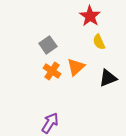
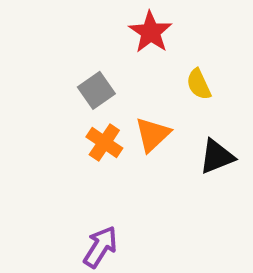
red star: (90, 16) -> (151, 32), moved

